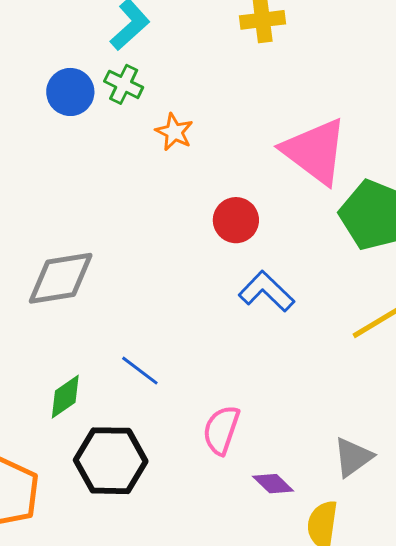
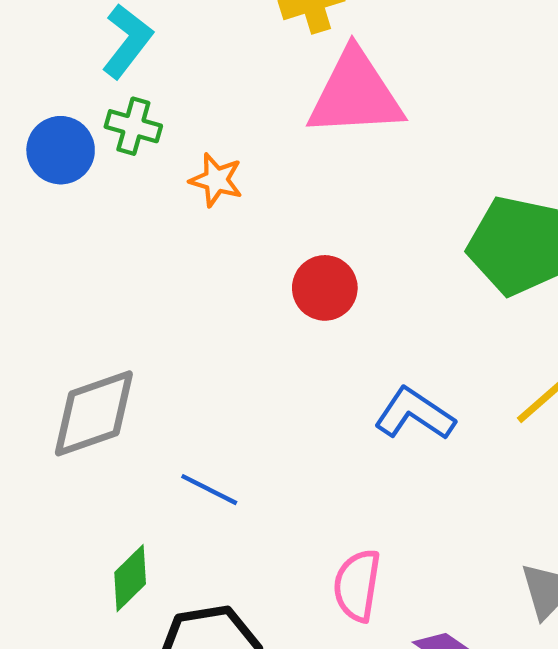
pink triangle: (315, 151) -> (355, 94), moved, turned -30
blue L-shape: (266, 291) -> (415, 414), moved
blue line: (140, 371) -> (209, 490), moved

